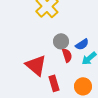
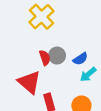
red semicircle: (67, 55) -> (45, 58), moved

